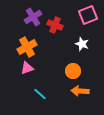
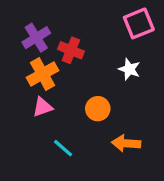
purple cross: (33, 17) -> (36, 38), moved
red cross: (55, 25) -> (71, 50), moved
orange circle: (73, 71) -> (98, 109), moved

